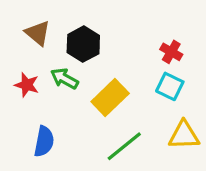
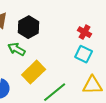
yellow rectangle: (110, 97) -> (34, 72), moved

